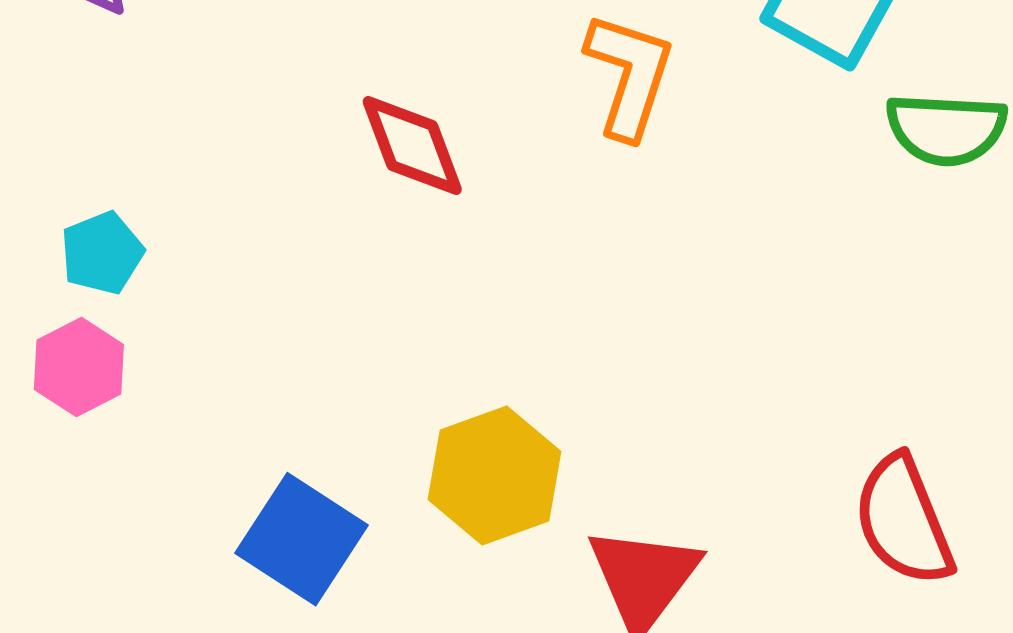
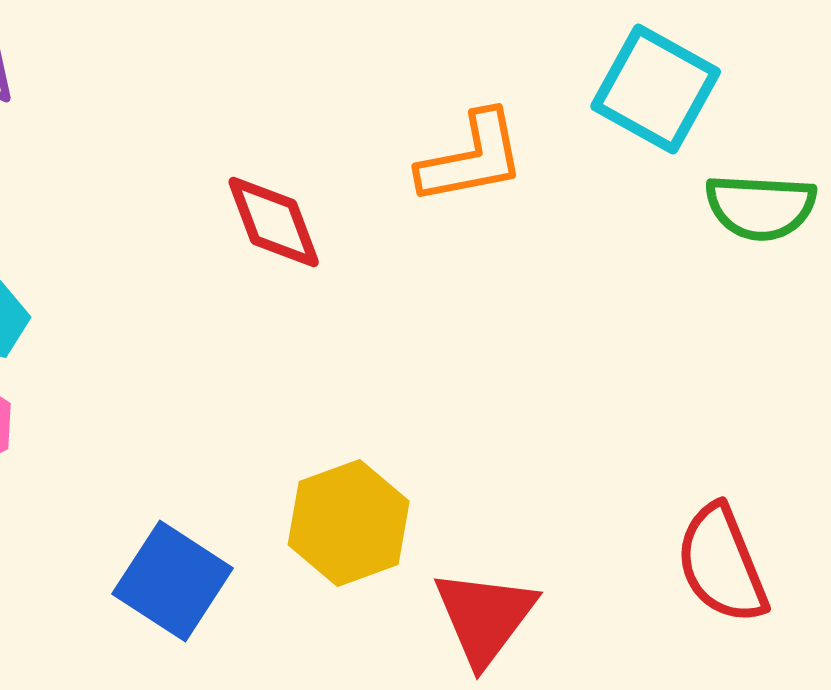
orange L-shape: (629, 75) -> (472, 158), turned 61

